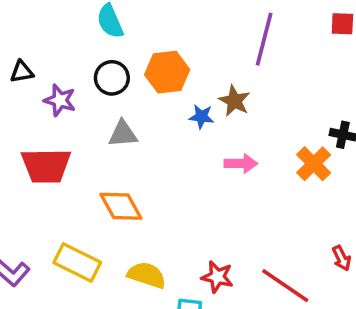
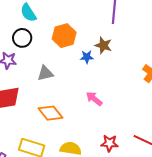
black circle: (112, 78) -> (22, 38), moved
pink arrow: (241, 163) -> (94, 99), moved, turned -132

